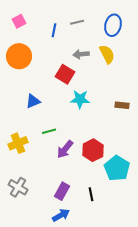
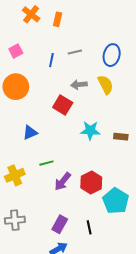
cyan star: (80, 99) -> (90, 130), moved
gray cross: (18, 187) -> (15, 220), turned -36

